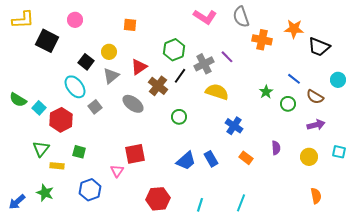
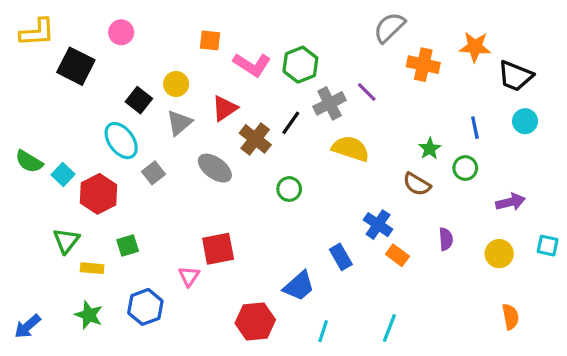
pink L-shape: (205, 17) -> (252, 65), moved
gray semicircle: (241, 17) -> (389, 27), turned 65
green hexagon: (174, 50) -> (300, 65), moved
blue line: (294, 79) -> (475, 128), turned 40
cyan circle: (338, 80) -> (525, 121), moved
brown semicircle: (315, 97) -> (417, 184), moved
blue cross: (234, 126) -> (378, 225), moved
green square: (79, 152) -> (128, 246), turned -32
blue trapezoid: (186, 161) -> (299, 286), moved
green star: (45, 193) -> (89, 315), moved

